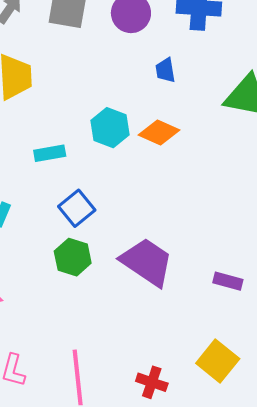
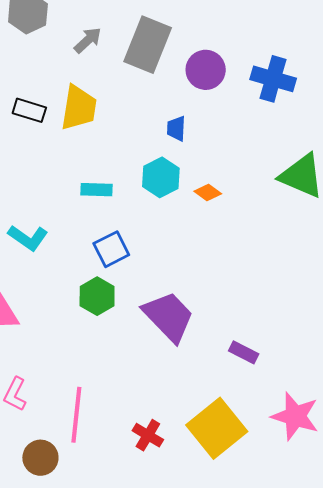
blue trapezoid: (165, 70) -> (176, 128), moved
orange diamond: (159, 132) -> (208, 193), size x0.7
yellow square: (218, 361) -> (217, 428), size x1.4

